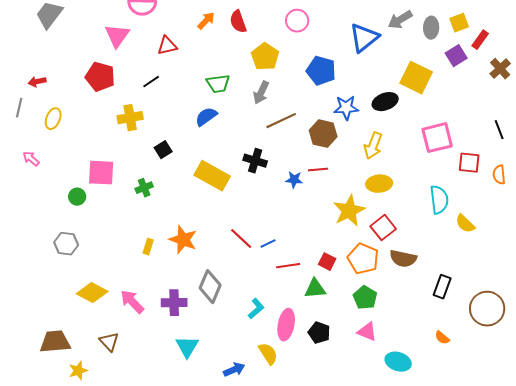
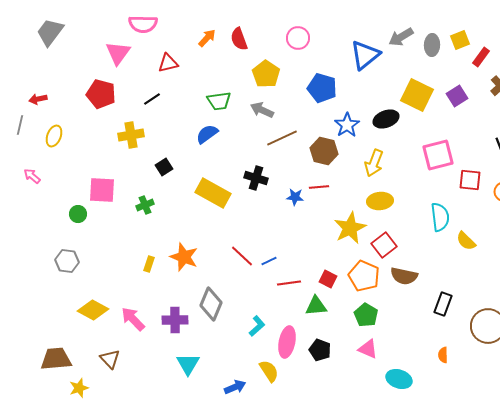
purple square: (456, 56) -> (457, 96), moved
gray arrow: (261, 93) -> (262, 110), turned 90
blue star: (346, 108) -> (347, 125), turned -30
orange semicircle: (442, 338) -> (443, 355), turned 49

